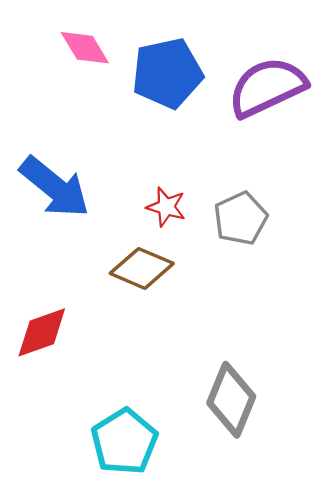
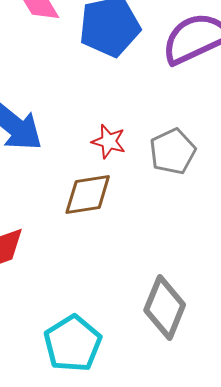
brown diamond: (142, 268) -> (88, 194), turned -32

